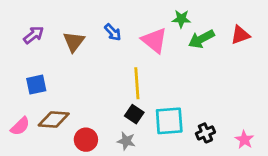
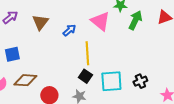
blue arrow: (113, 32) -> (69, 30), moved, turned -88
green arrow: (201, 39) -> (135, 20), turned 144
black cross: (205, 133) -> (140, 81), moved

